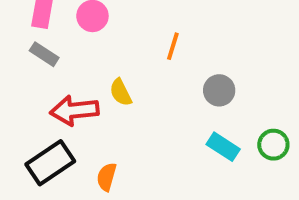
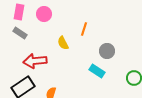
yellow semicircle: (121, 92) -> (63, 43), moved
cyan rectangle: (223, 147) -> (97, 71), moved

